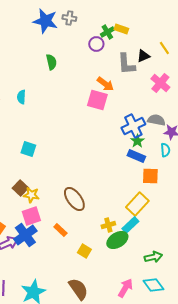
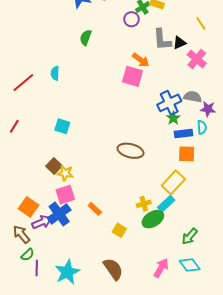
black triangle: (143, 56) -> (179, 43), moved
green semicircle: (51, 62) -> (86, 38), turned -147
blue rectangle: (136, 156) -> (184, 133), moved, turned -30
brown ellipse: (74, 199) -> (130, 151), moved, turned -40
green arrow: (153, 257) -> (190, 236), turned 144

